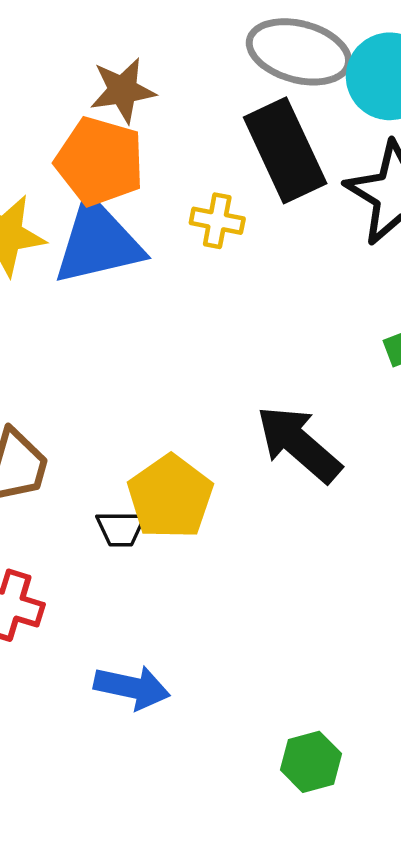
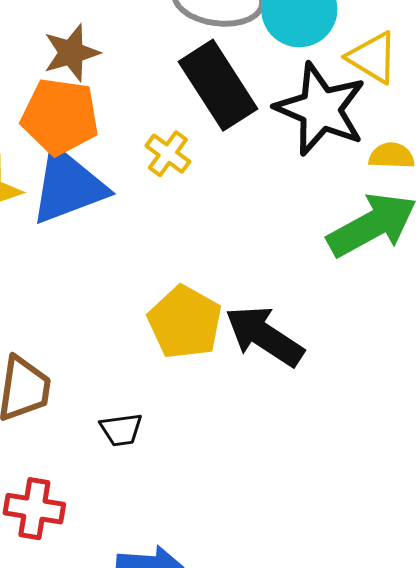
yellow cross: (217, 221) -> (168, 154), turned 33
yellow pentagon: (170, 497) -> (185, 322), moved

